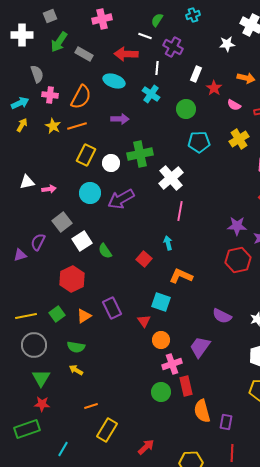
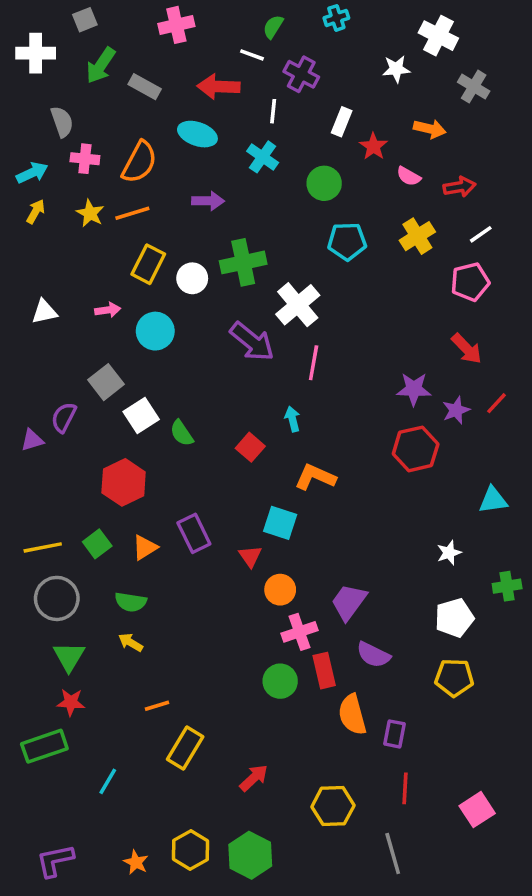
pink arrow: (49, 189) -> (108, 310), moved
purple arrow: (121, 199) -> (252, 342), moved, turned -112
purple semicircle: (222, 316) -> (373, 655), moved

